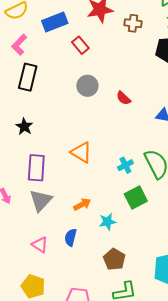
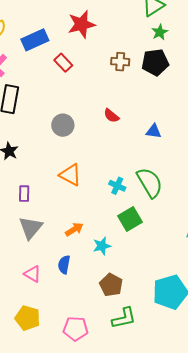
brown cross: (133, 23) -> (120, 62), moved
gray circle: (87, 86) -> (63, 125), moved
cyan cross: (125, 165) -> (117, 186), turned -35
purple rectangle: (36, 168) -> (24, 194), size x0.6

